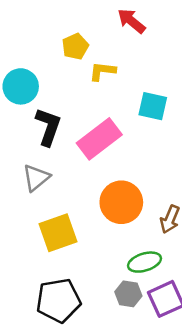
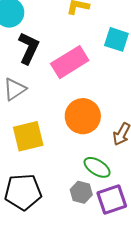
green ellipse: (144, 262) -> (97, 167), turned 44

